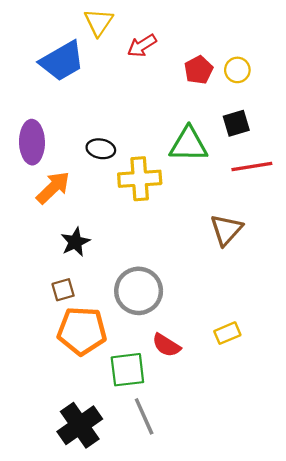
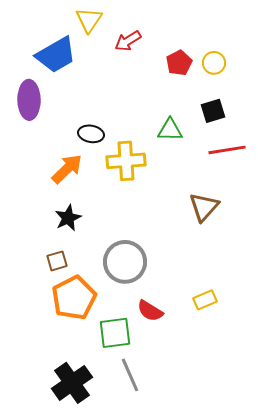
purple ellipse: (32, 142) -> (29, 100), moved
green triangle: (189, 144) -> (170, 130), size x0.7
orange arrow: (53, 188) -> (67, 169), moved
orange pentagon: (82, 331) -> (74, 298), turned -30

